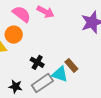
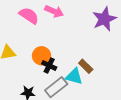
orange circle: (14, 35) -> (42, 56), moved

